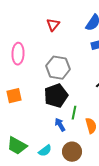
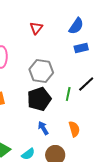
green line: (74, 113) -> (68, 94), moved

